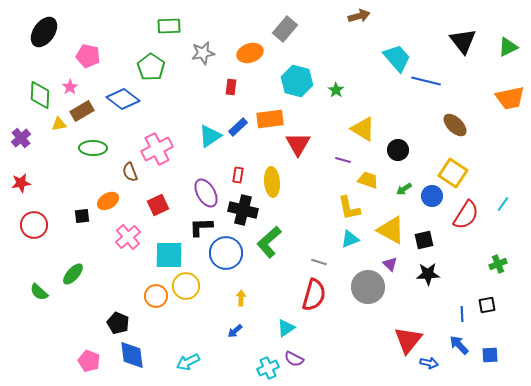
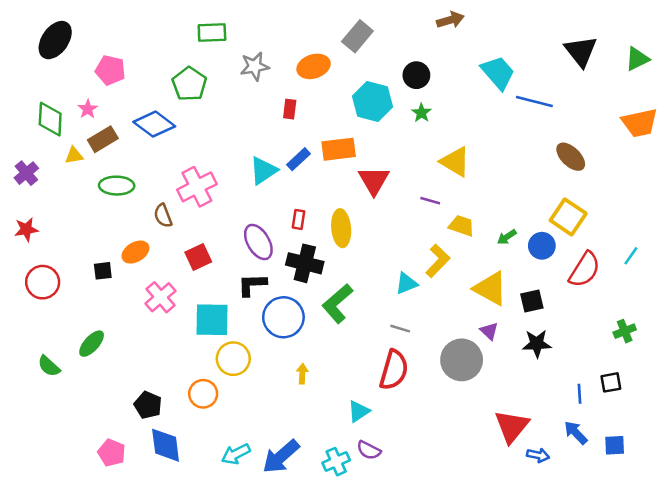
black circle: (398, 150) -> (416, 75), moved
yellow L-shape: (349, 208) -> (438, 261), turned -124
cyan triangle: (350, 239) -> (406, 283), moved
orange circle: (156, 296) -> (203, 394), moved
blue arrow: (235, 331) -> (281, 457), moved, size x2.0

